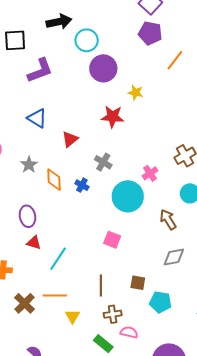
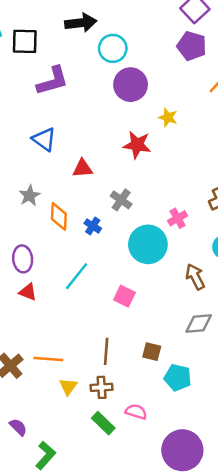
red triangle: (70, 139) -> (83, 168), turned 30
cyan line: (58, 259) -> (77, 276), moved
brown cross: (113, 314) -> (102, 387), moved

